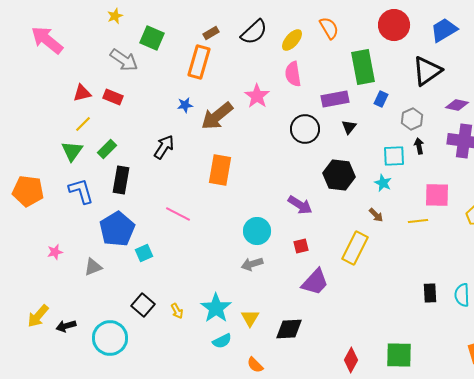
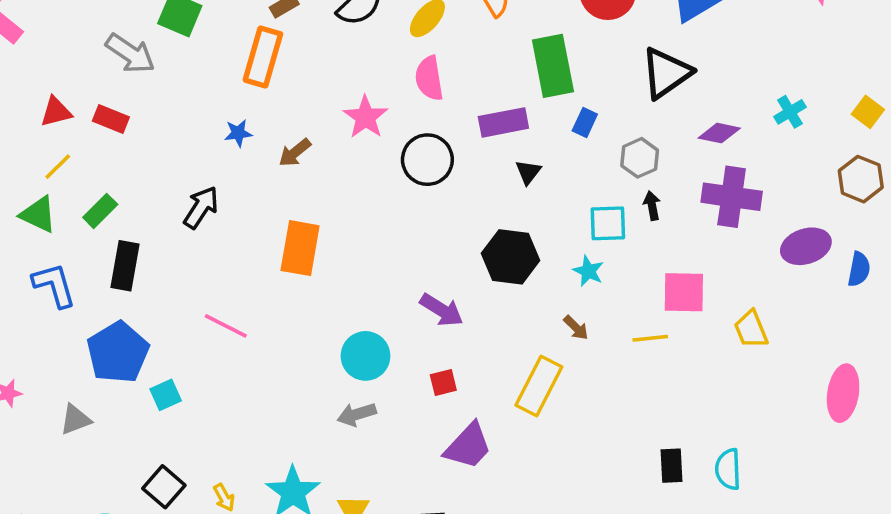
brown arrow: (217, 116) -> (295, 153), size x0.6
black circle: (305, 129) -> (427, 160), moved
green triangle: (72, 151) -> (38, 214), turned -40

